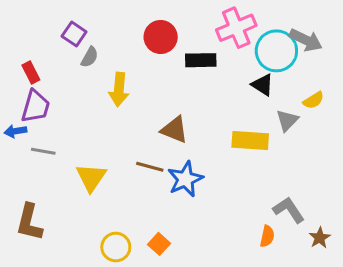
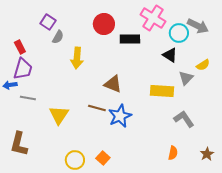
pink cross: (236, 28) -> (153, 18), turned -35
cyan circle: (276, 51) -> (179, 33), size x0.7
gray L-shape: (289, 210) -> (184, 119), moved

